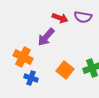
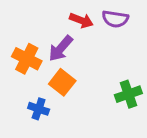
orange cross: (23, 57) -> (27, 59), moved
orange square: (65, 70) -> (62, 82), moved

